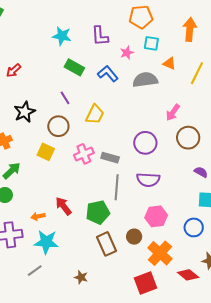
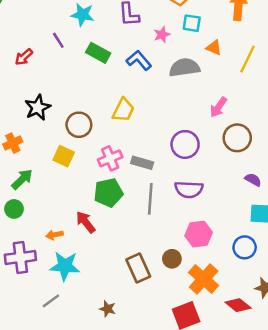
purple line: (65, 98) -> (58, 40), moved
green pentagon: (98, 212) -> (108, 193), moved

